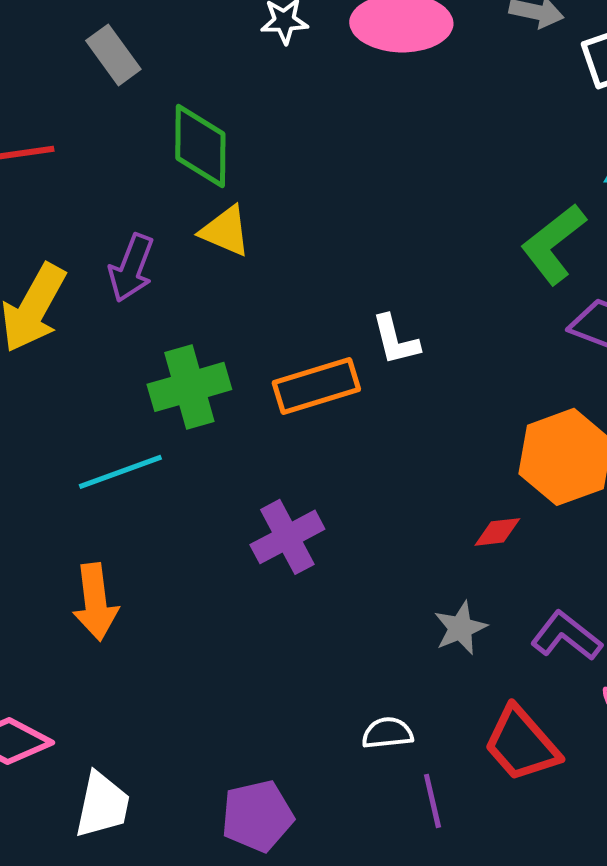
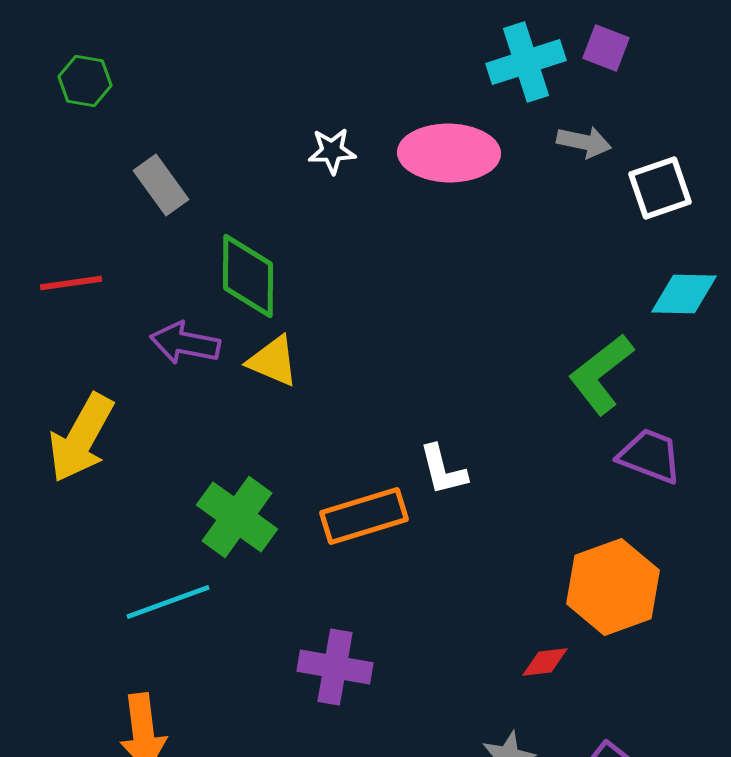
purple arrow: (131, 268) -> (185, 343), moved, turned 80
green cross: (189, 387) -> (237, 517), turned -38
purple cross: (287, 537) -> (335, 667), turned 38

